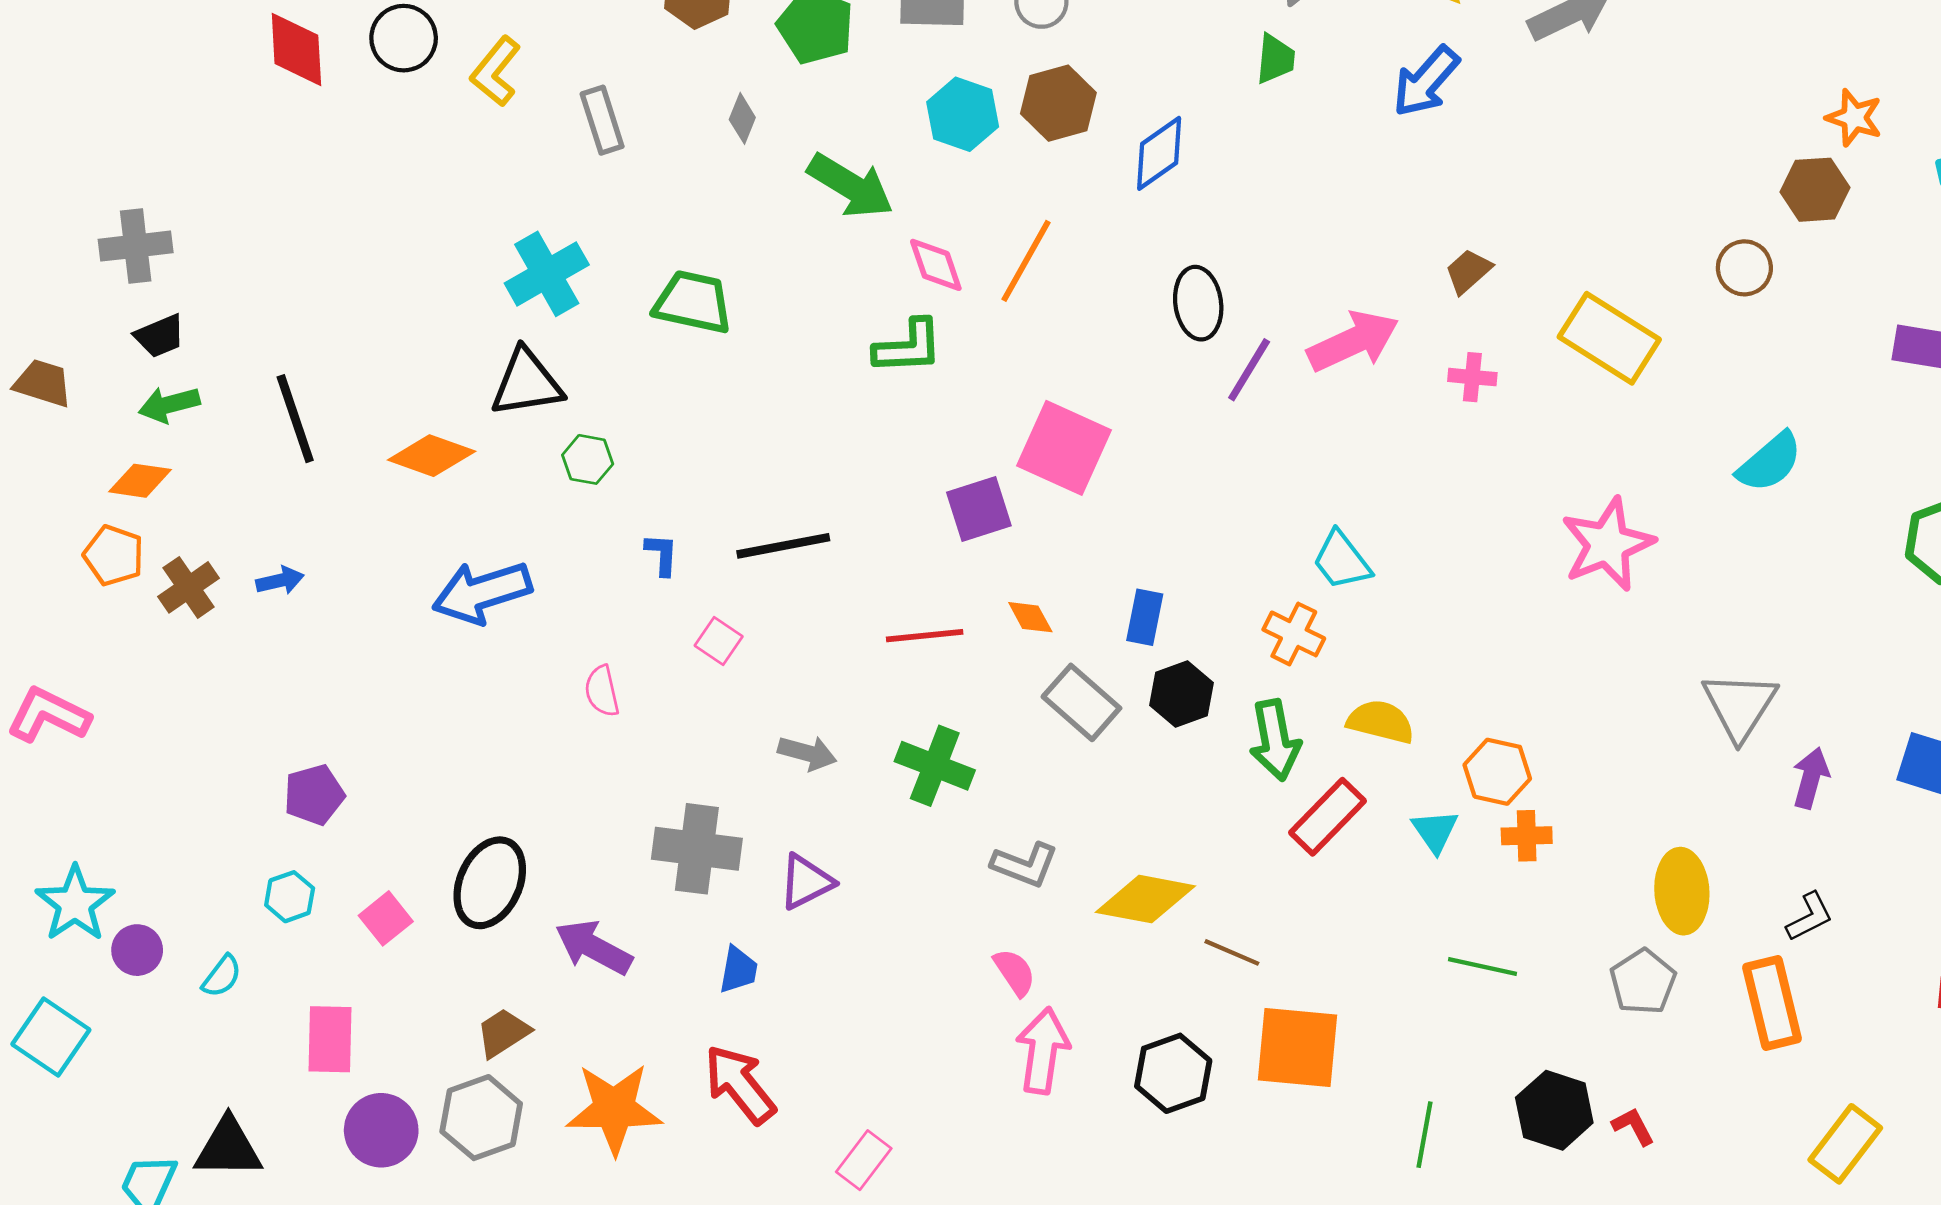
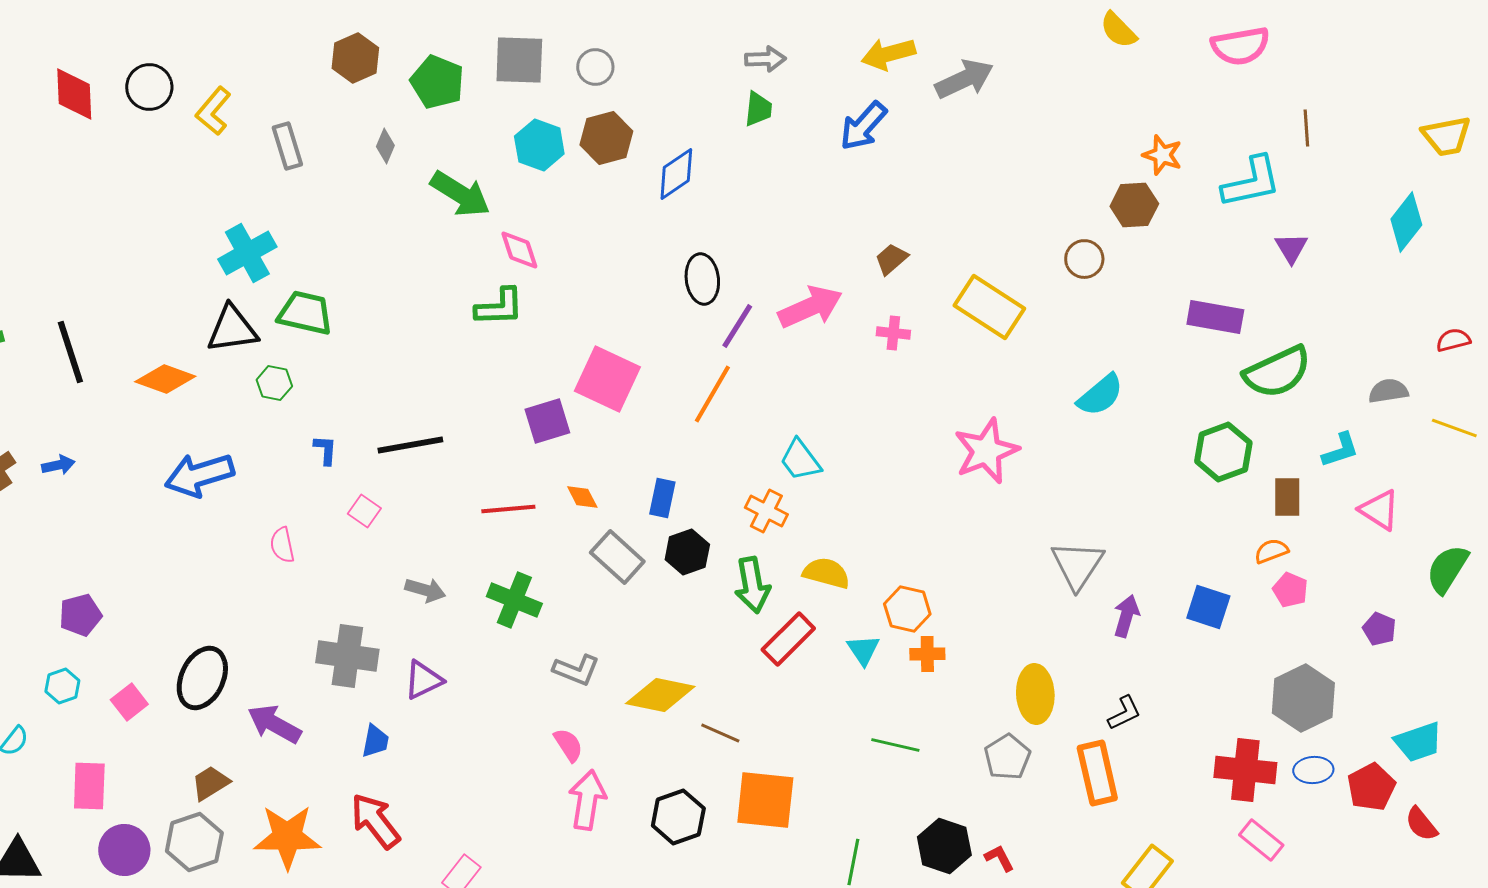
orange line: (1026, 261) -> (712, 394), moved
green trapezoid: (693, 302) -> (305, 313), moved

